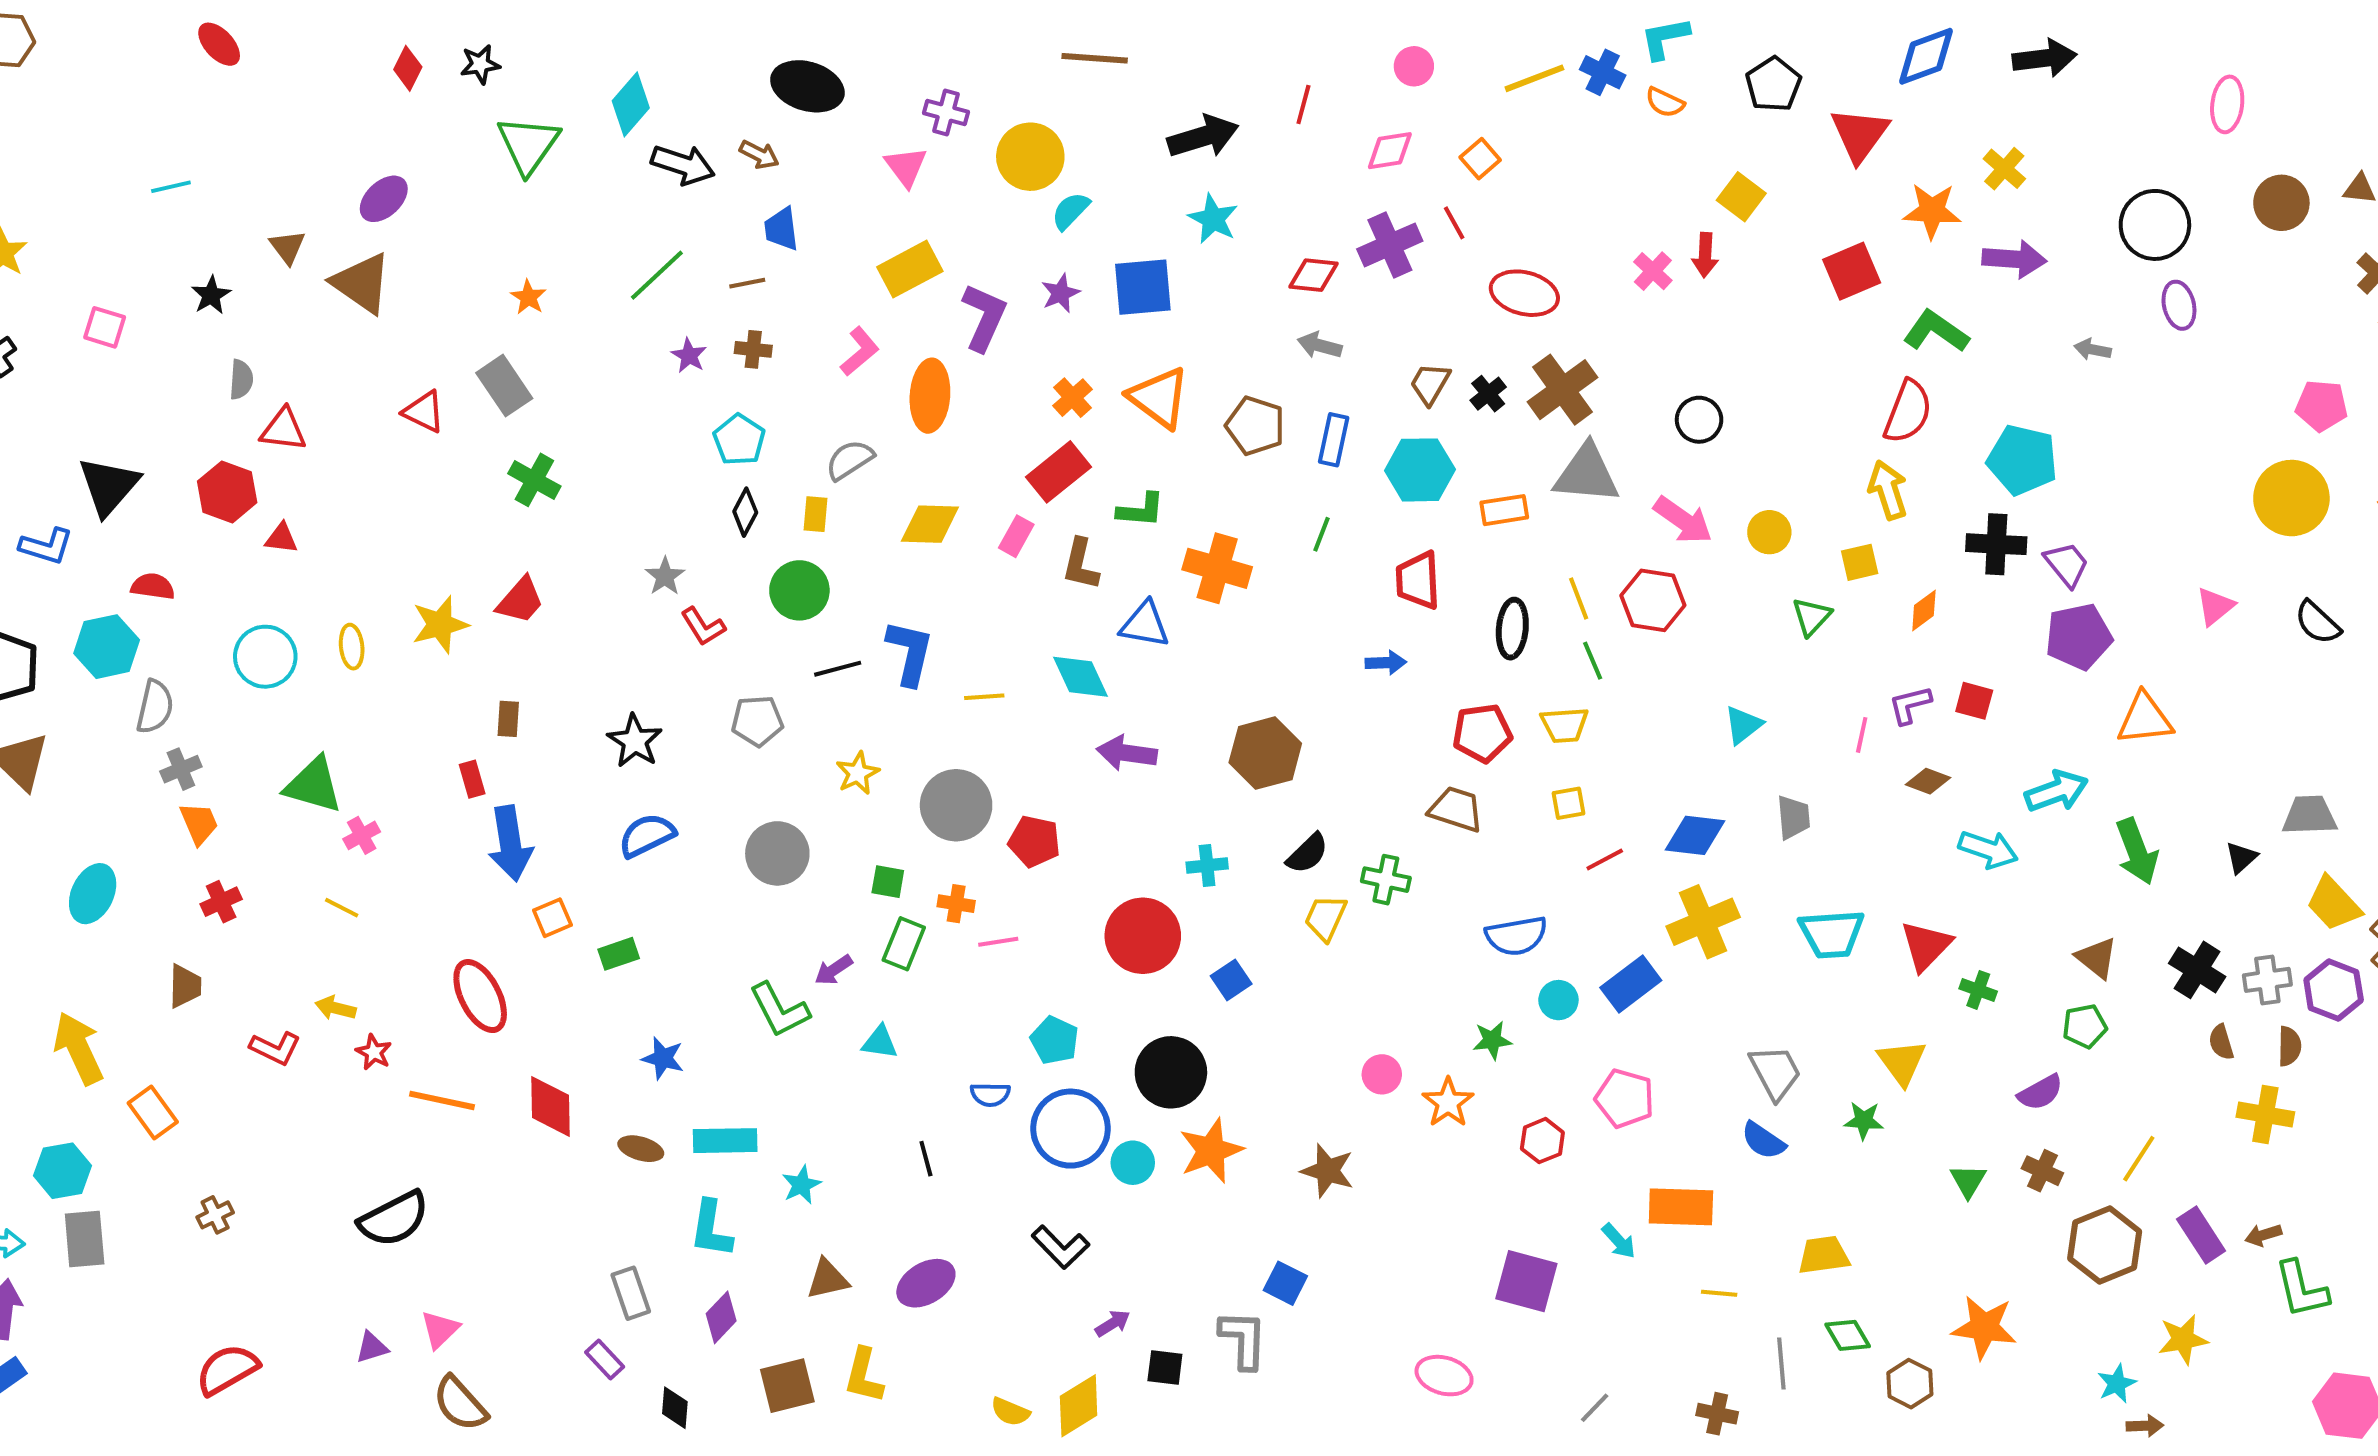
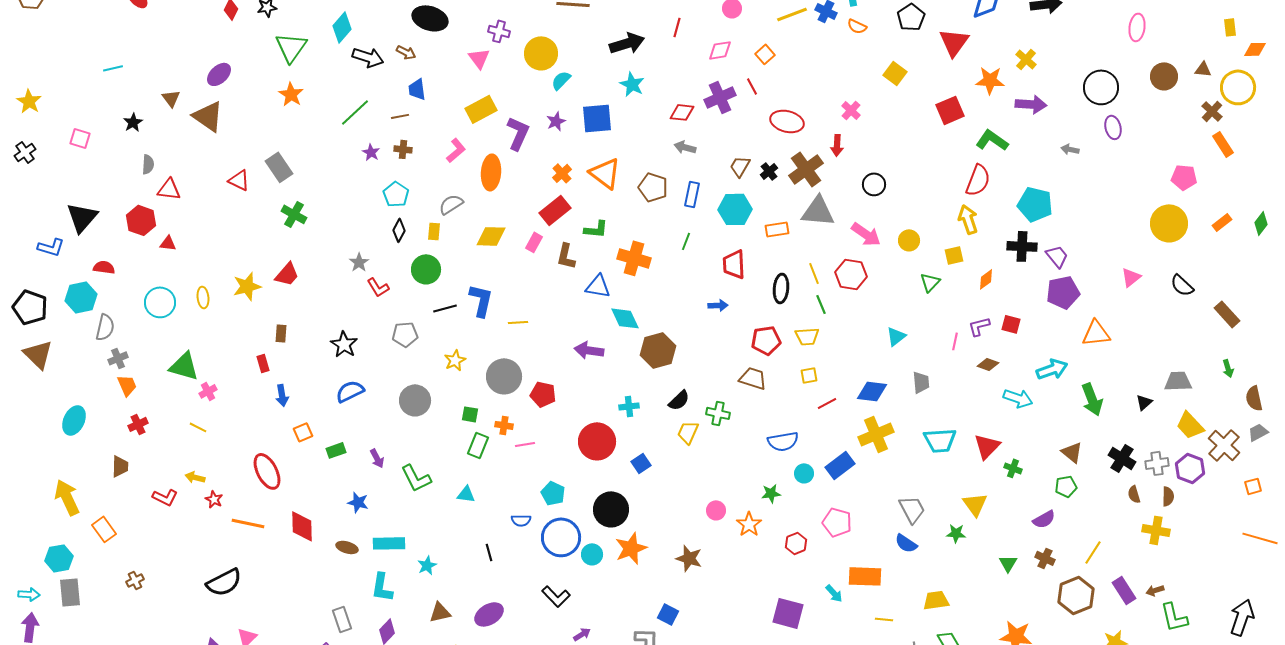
red arrow: (1705, 255) -> (837, 145), moved
orange star: (528, 297) -> (291, 94), moved, size x1.4
cyan diamond: (1081, 677) -> (625, 318), moved
blue arrow: (510, 843) -> (282, 395), size x0.6
purple arrow: (834, 970) -> (377, 458), moved, turned -84

